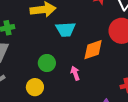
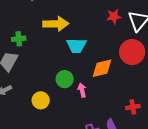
green circle: (47, 63) -> (65, 79), moved

